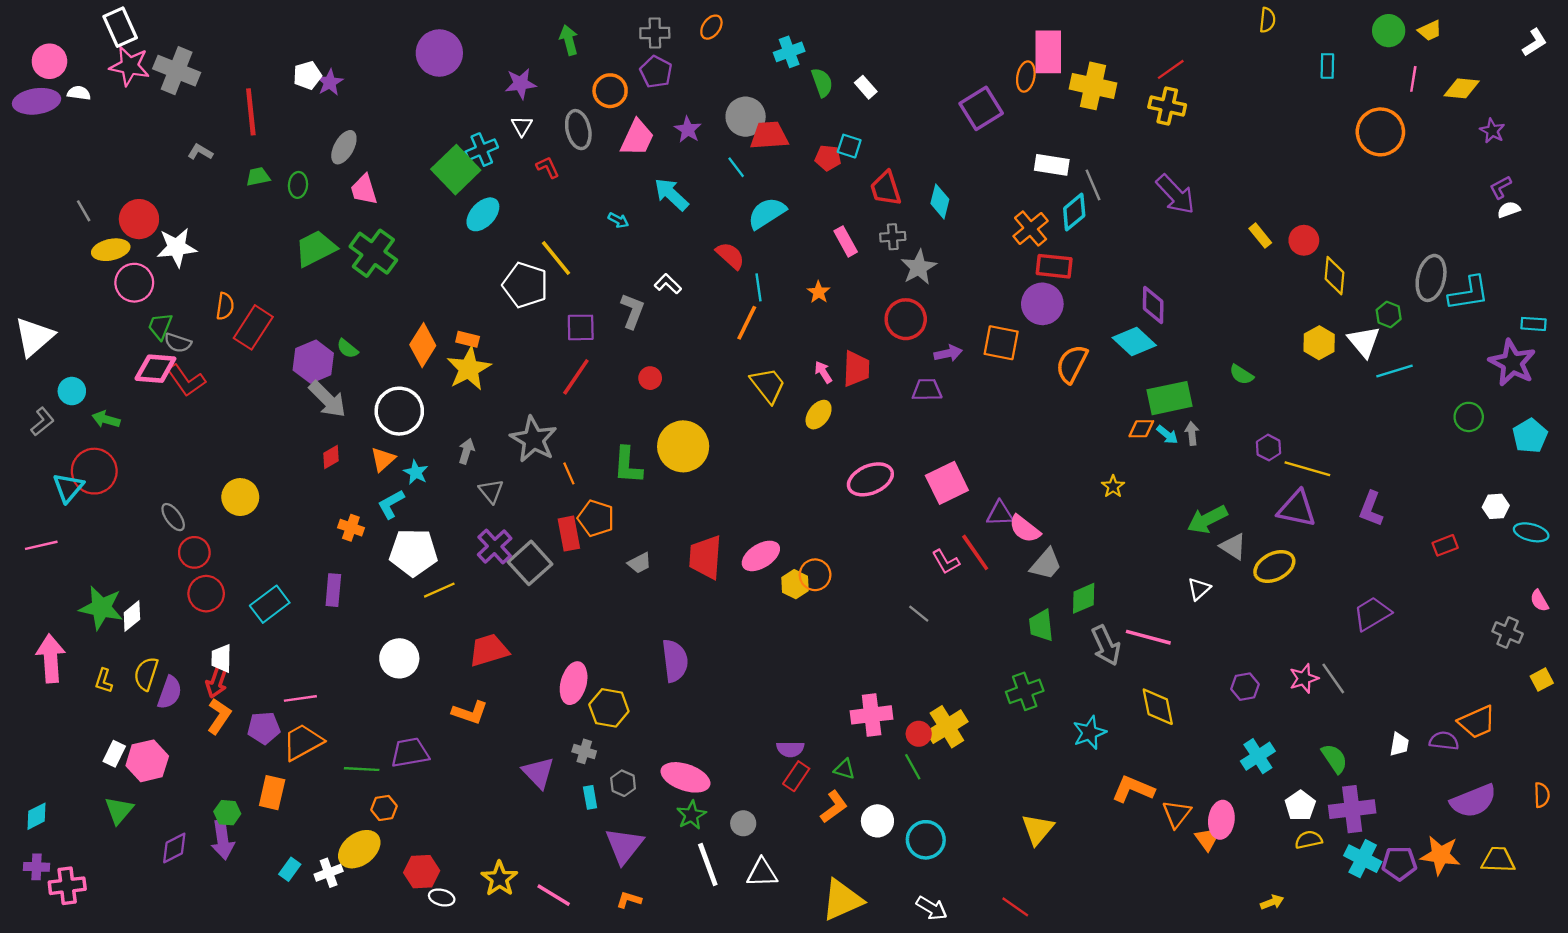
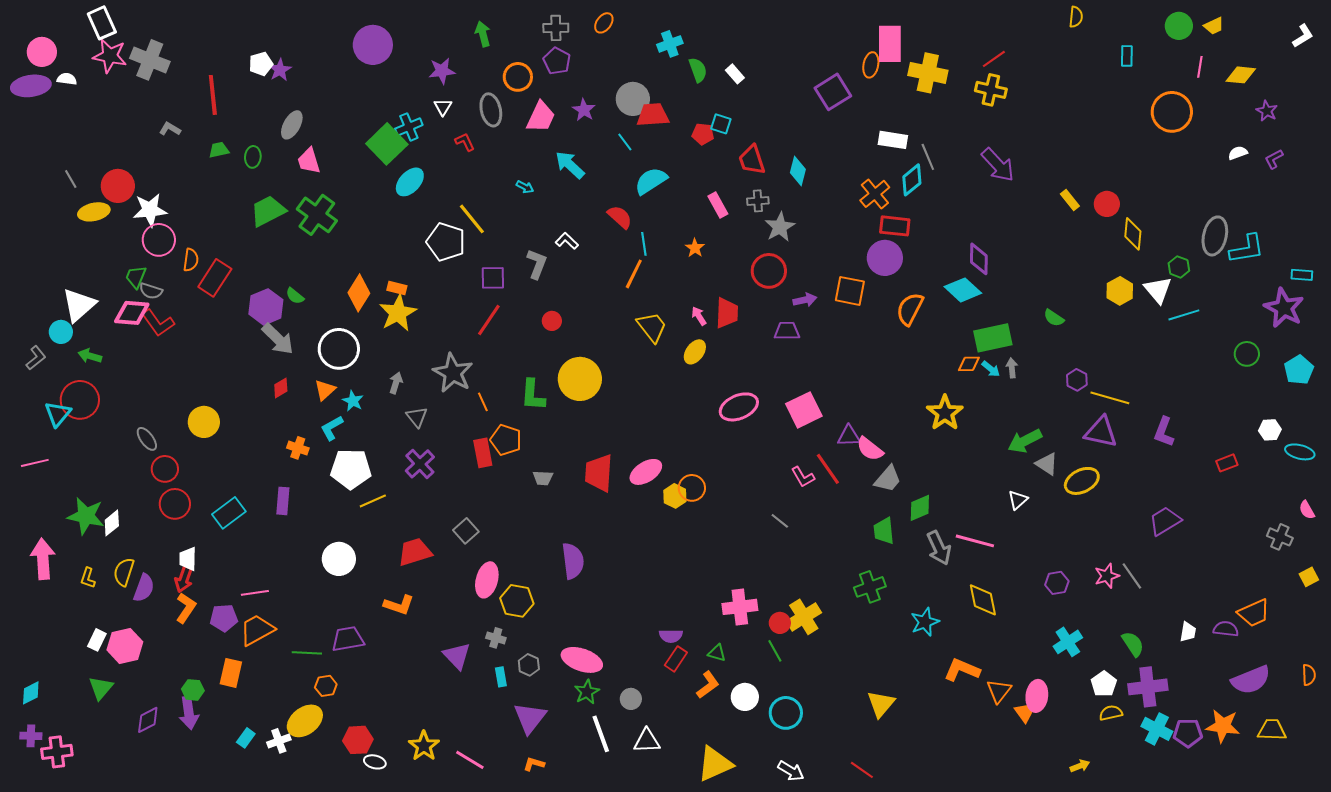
white semicircle: (1509, 210) -> (1238, 153), moved
pink circle: (134, 283) -> (159, 240), moved
white triangle: (34, 337) -> (79, 305), moved
yellow star: (1113, 486) -> (945, 413), size x1.8
gray square: (530, 563) -> (466, 531), moved, size x0.7
gray trapezoid: (640, 563) -> (543, 478), turned 30

